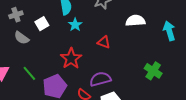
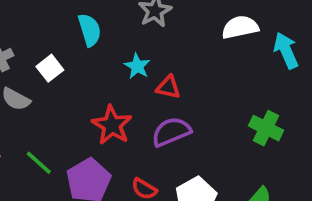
white semicircle: (135, 21) -> (240, 27), moved
cyan star: (75, 25) -> (137, 66), moved
purple semicircle: (100, 79) -> (171, 132), moved

